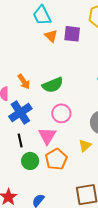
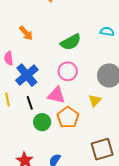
orange arrow: (24, 82) -> (26, 33), moved
green semicircle: (53, 85) -> (71, 42), moved
pink triangle: (47, 136) -> (56, 95), turned -42

